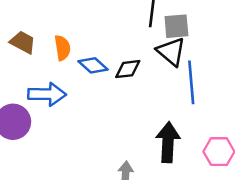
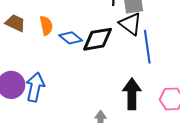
black diamond: (128, 69) -> (98, 39), size x1.5
blue arrow: (47, 94) -> (35, 87), moved, turned -76

